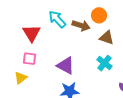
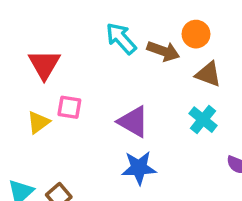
red triangle: (32, 33) -> (44, 64), moved
yellow triangle: (21, 78) -> (38, 122), moved

